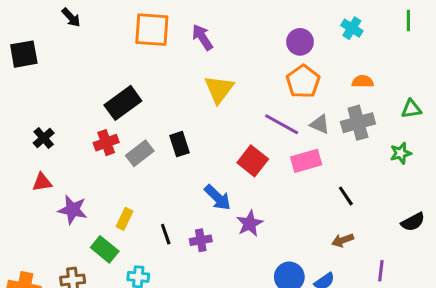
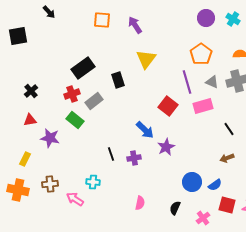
orange square: (152, 30) -> (102, 20), size x0.7
purple circle: (300, 42) -> (206, 18), moved
purple line: (282, 124) -> (187, 82), turned 45
black rectangle: (179, 144) -> (118, 80), moved
yellow rectangle: (125, 219) -> (25, 159), moved
green rectangle: (105, 249) -> (75, 120), moved

